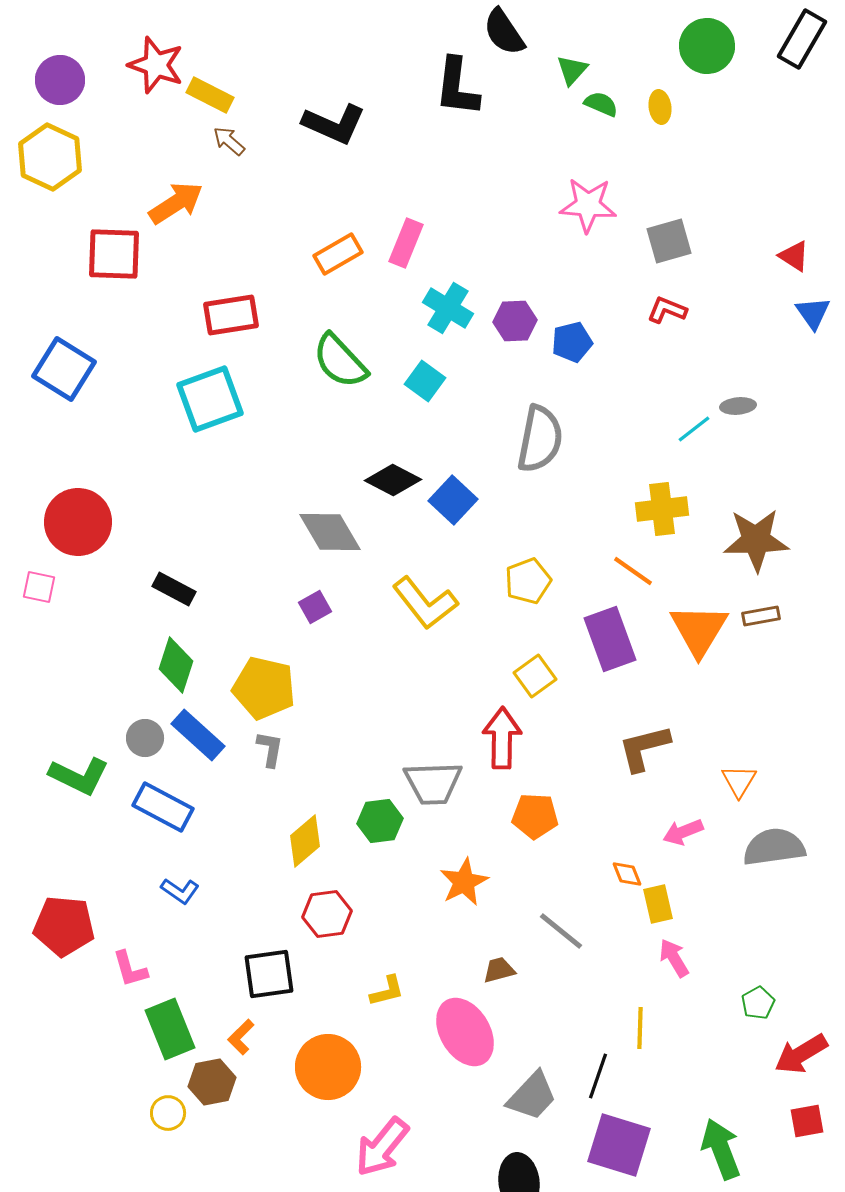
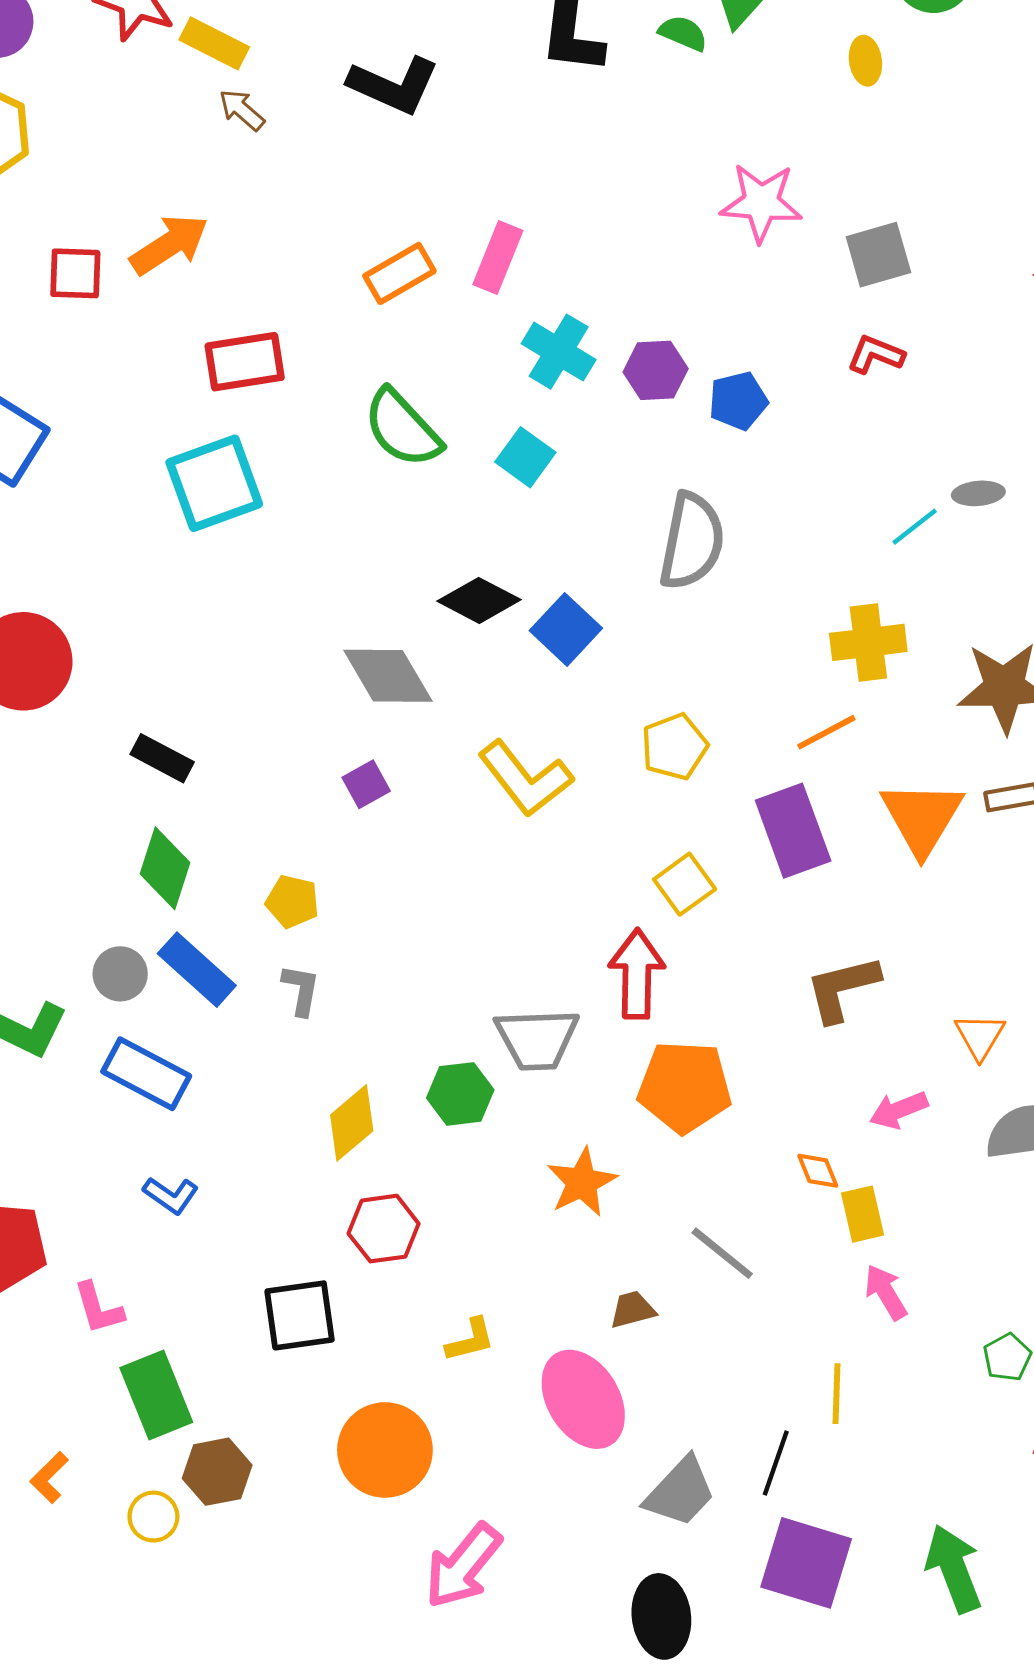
green semicircle: (601, 104) -> (683, 33), moved
orange arrow: (176, 203) -> (169, 244), moved
red square: (114, 254) -> (75, 273), size x0.7
orange line: (633, 571) -> (826, 732), turned -63
yellow pentagon: (264, 688) -> (292, 902), size x0.6
orange pentagon: (535, 816) -> (685, 1087), size x1.4
orange L-shape: (241, 1037) -> (49, 1477), moved

